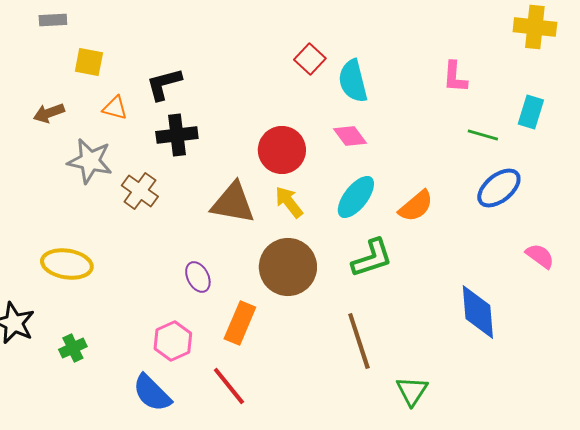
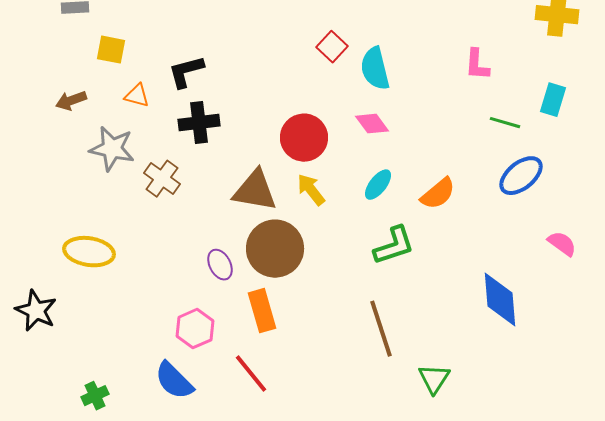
cyan ellipse: (356, 197) -> (378, 185), size x0.7
brown circle: (288, 267) -> (275, 249), moved
orange rectangle: (240, 323) -> (262, 311), turned -39
green cross: (73, 348) -> (95, 396), moved

